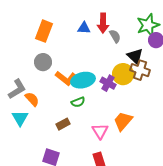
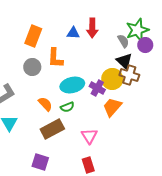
gray semicircle: (115, 36) -> (123, 41), moved
orange L-shape: (66, 78) -> (55, 58), moved, turned 55
orange semicircle: (32, 99) -> (45, 104), moved
orange trapezoid: (123, 121) -> (112, 107), moved
brown rectangle: (63, 124) -> (52, 129), size x1.6

